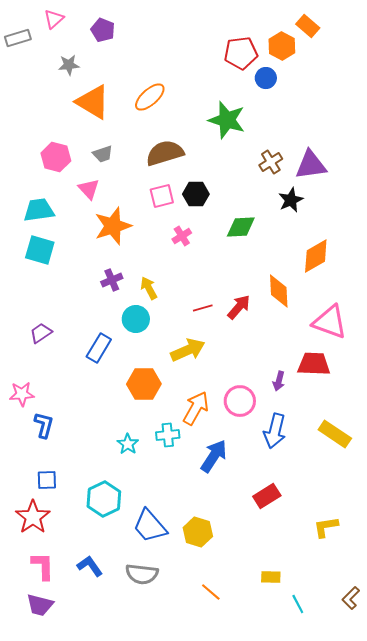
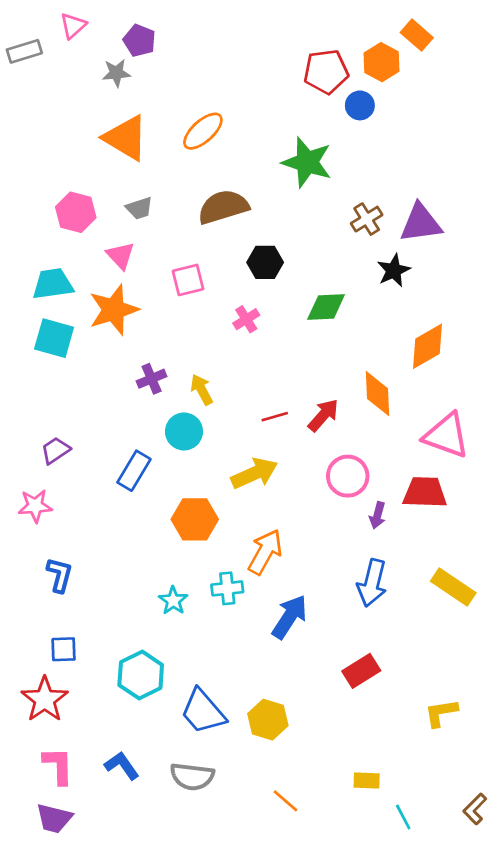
gray star: (69, 65) -> (116, 73), moved
pink square: (162, 196) -> (188, 280), moved
orange star: (113, 226) -> (114, 310), moved
pink star: (22, 394) -> (35, 506), moved
pink circle: (240, 401) -> (348, 476), moved

